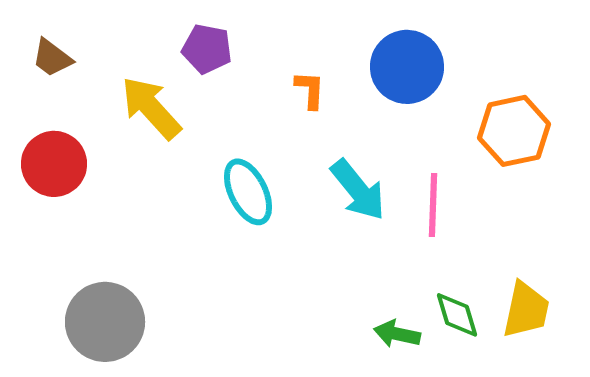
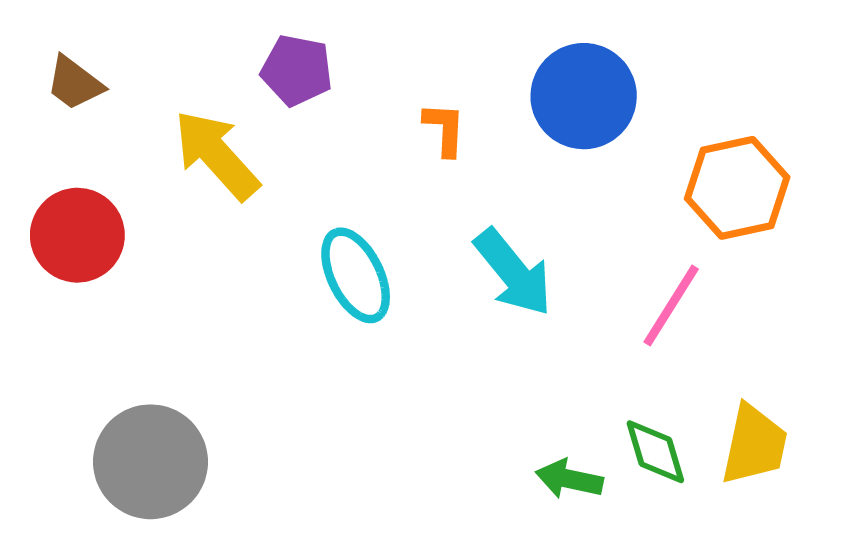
pink line: (433, 205) -> (671, 305), moved, turned 30

